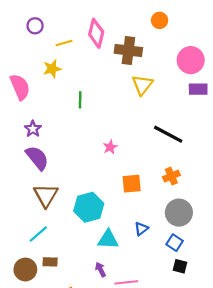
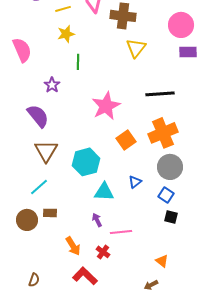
yellow star: (52, 69) -> (66, 34), moved
purple star: (33, 129) -> (52, 85), moved
black line: (168, 134) -> (160, 94), turned -32
pink star: (110, 147) -> (106, 106), size x2.0
orange cross: (171, 176) -> (163, 133), size x1.8
orange square: (132, 184) -> (126, 140), turned -30

